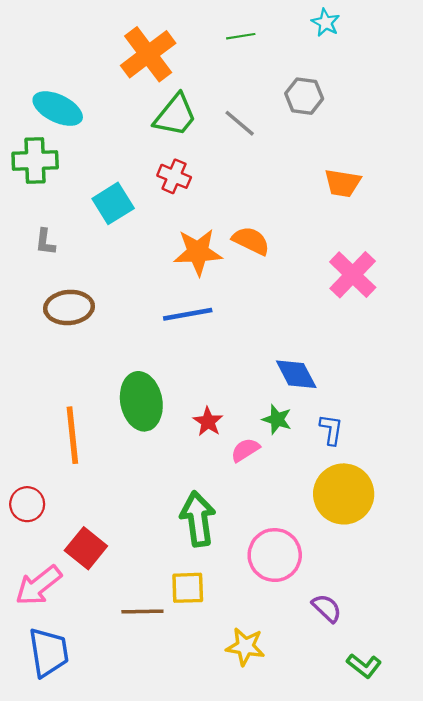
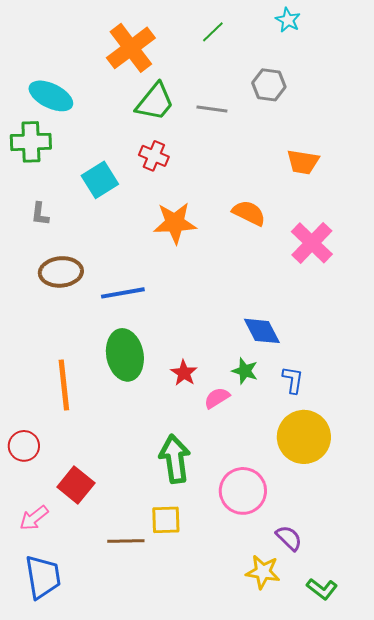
green line: (241, 36) -> (213, 32), turned -35
gray line: (240, 123) -> (212, 109), turned -32
orange semicircle: (251, 241) -> (249, 213), moved
blue line: (188, 314) -> (123, 293), moved
pink arrow: (38, 586) -> (34, 518), size x0.7
yellow star: (245, 647) -> (263, 572), moved

